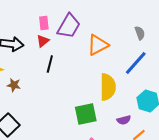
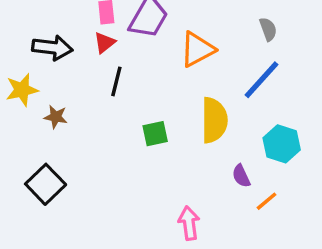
green square: (86, 114) -> (155, 134), moved, size x0.7
purple semicircle: (124, 120) -> (241, 176), turned 80

